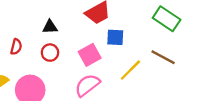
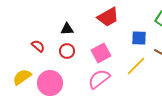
blue square: (115, 37) -> (139, 38), moved
red semicircle: (16, 47) -> (38, 46), turned -64

